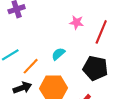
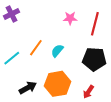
orange line: (31, 66) -> (36, 48), moved

